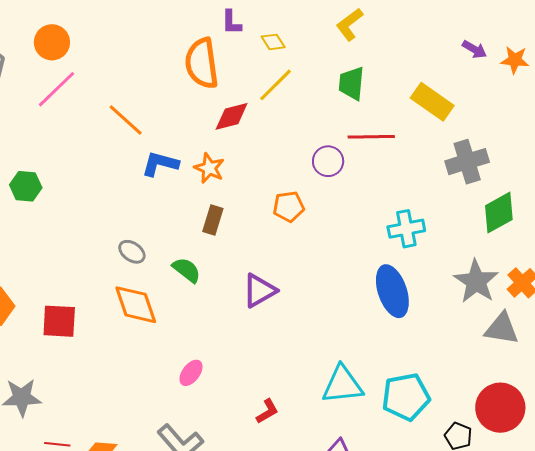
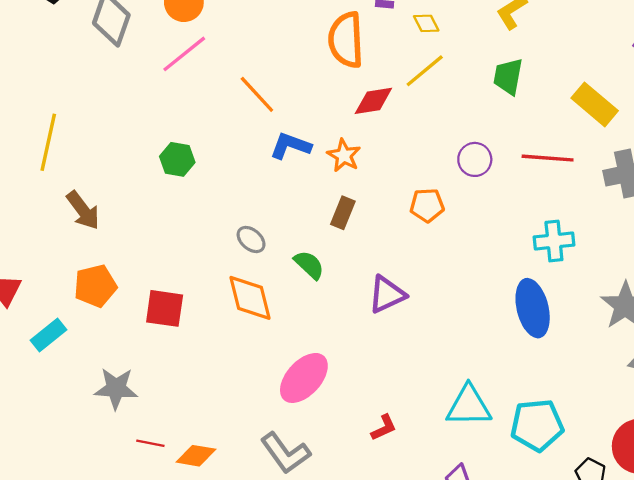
red line: (371, 137) -> (548, 158), moved
green hexagon: (26, 186) -> (177, 159), moved
pink ellipse: (191, 373) -> (304, 378), size x1.8

